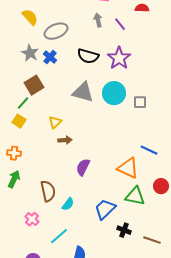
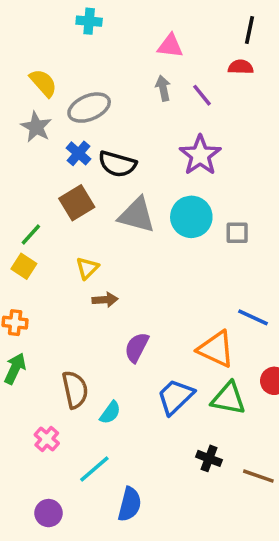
gray star: (30, 53) -> (36, 127), moved
black semicircle: (88, 56) -> (117, 164), moved
brown square: (34, 85) -> (77, 203), moved
blue trapezoid: (105, 209) -> (175, 397), moved

